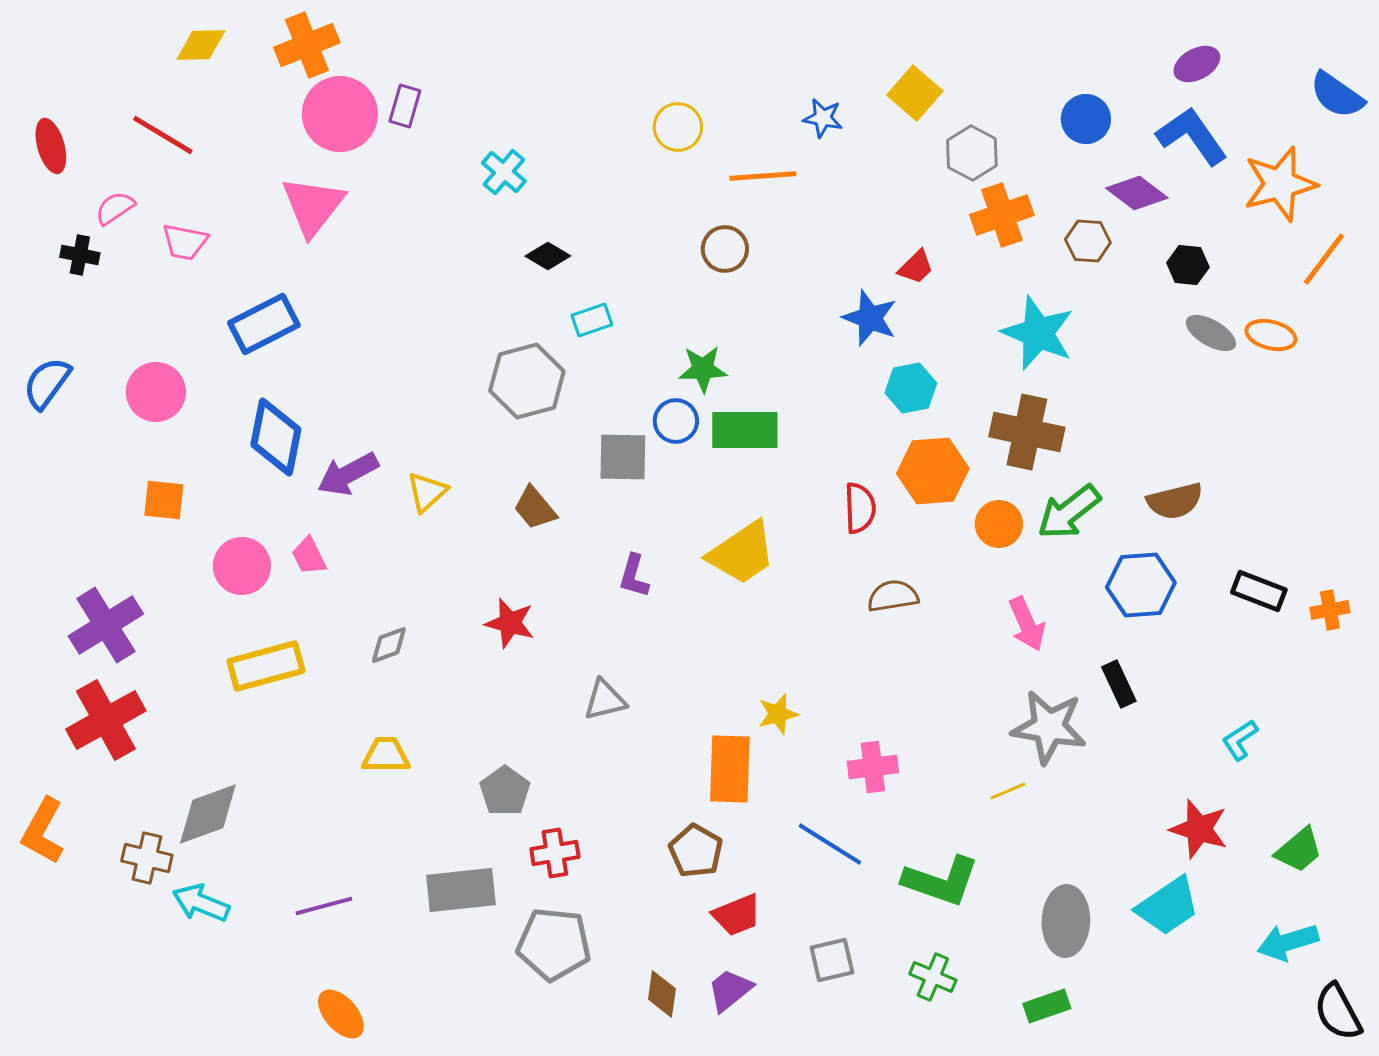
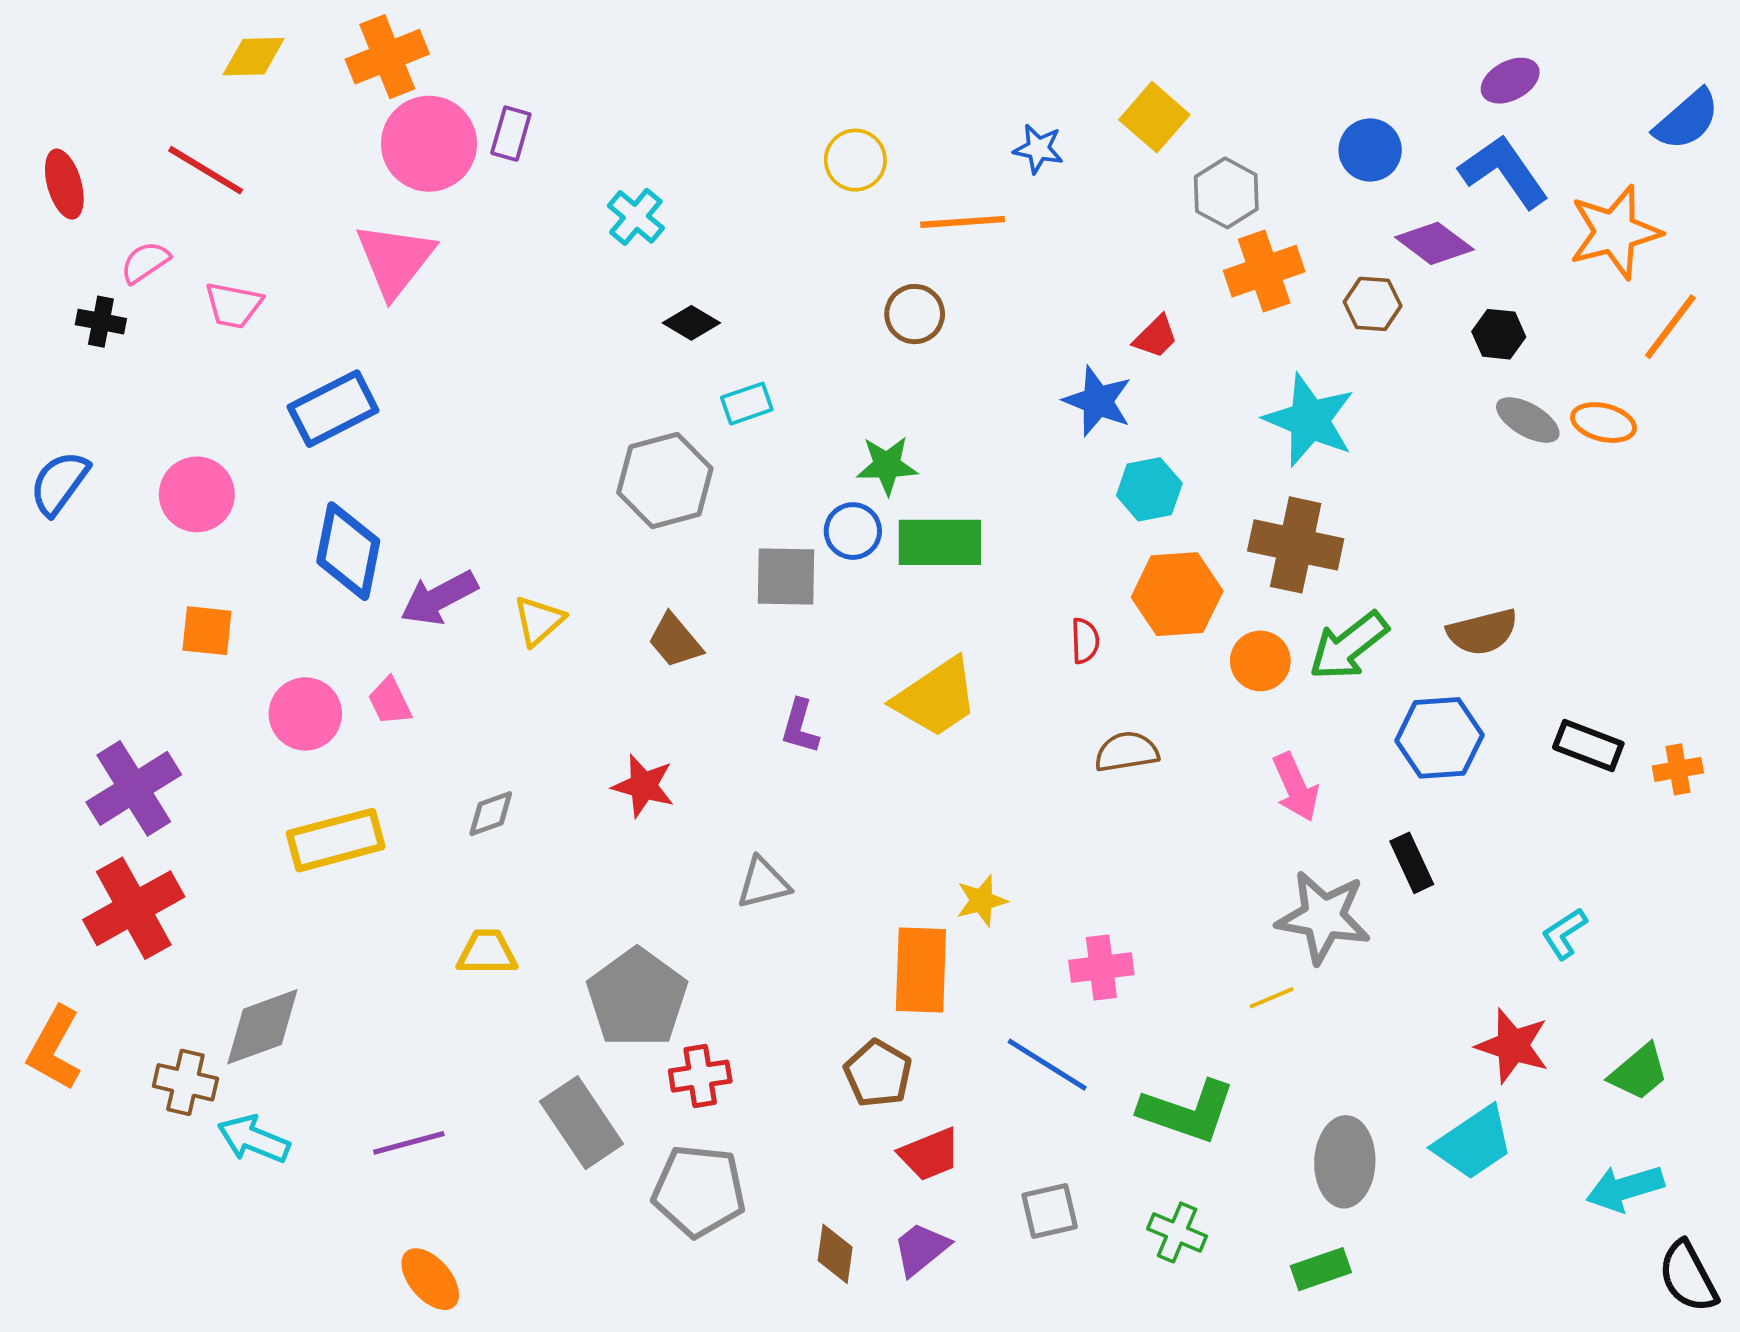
blue semicircle: (1337, 95) -> (1687, 120), turned -76
red semicircle: (860, 508) -> (1085, 641), size x0.7
gray pentagon: (505, 791) -> (637, 998), size x1.6
gray rectangle: (461, 890) -> (582, 1123), turned 62

